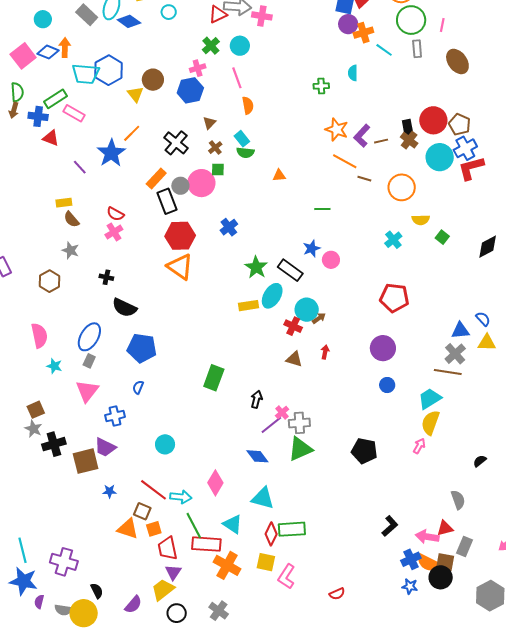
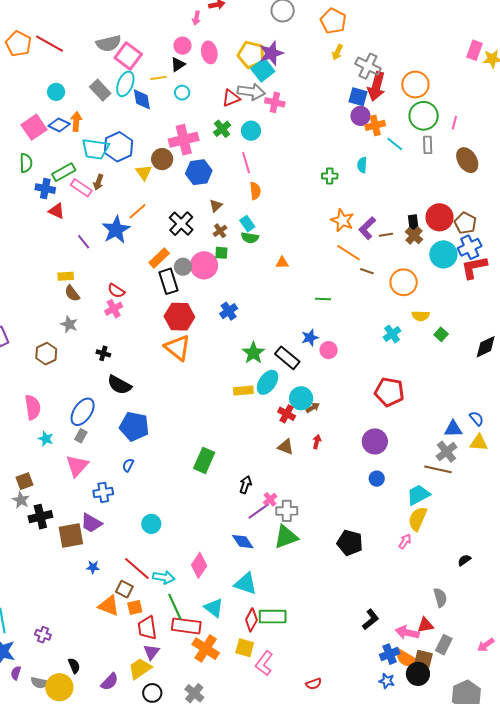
blue diamond: (129, 21) -> (142, 99), turned 40
pink cross: (198, 68) -> (184, 140), moved, size x1.8
brown arrow: (14, 110) -> (98, 182), moved
purple cross: (64, 562) -> (43, 635), size x0.6

